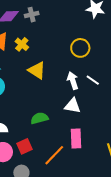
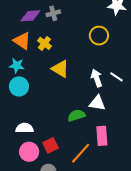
yellow circle: (80, 48) -> (99, 36), moved
green semicircle: (39, 118) -> (76, 115), moved

